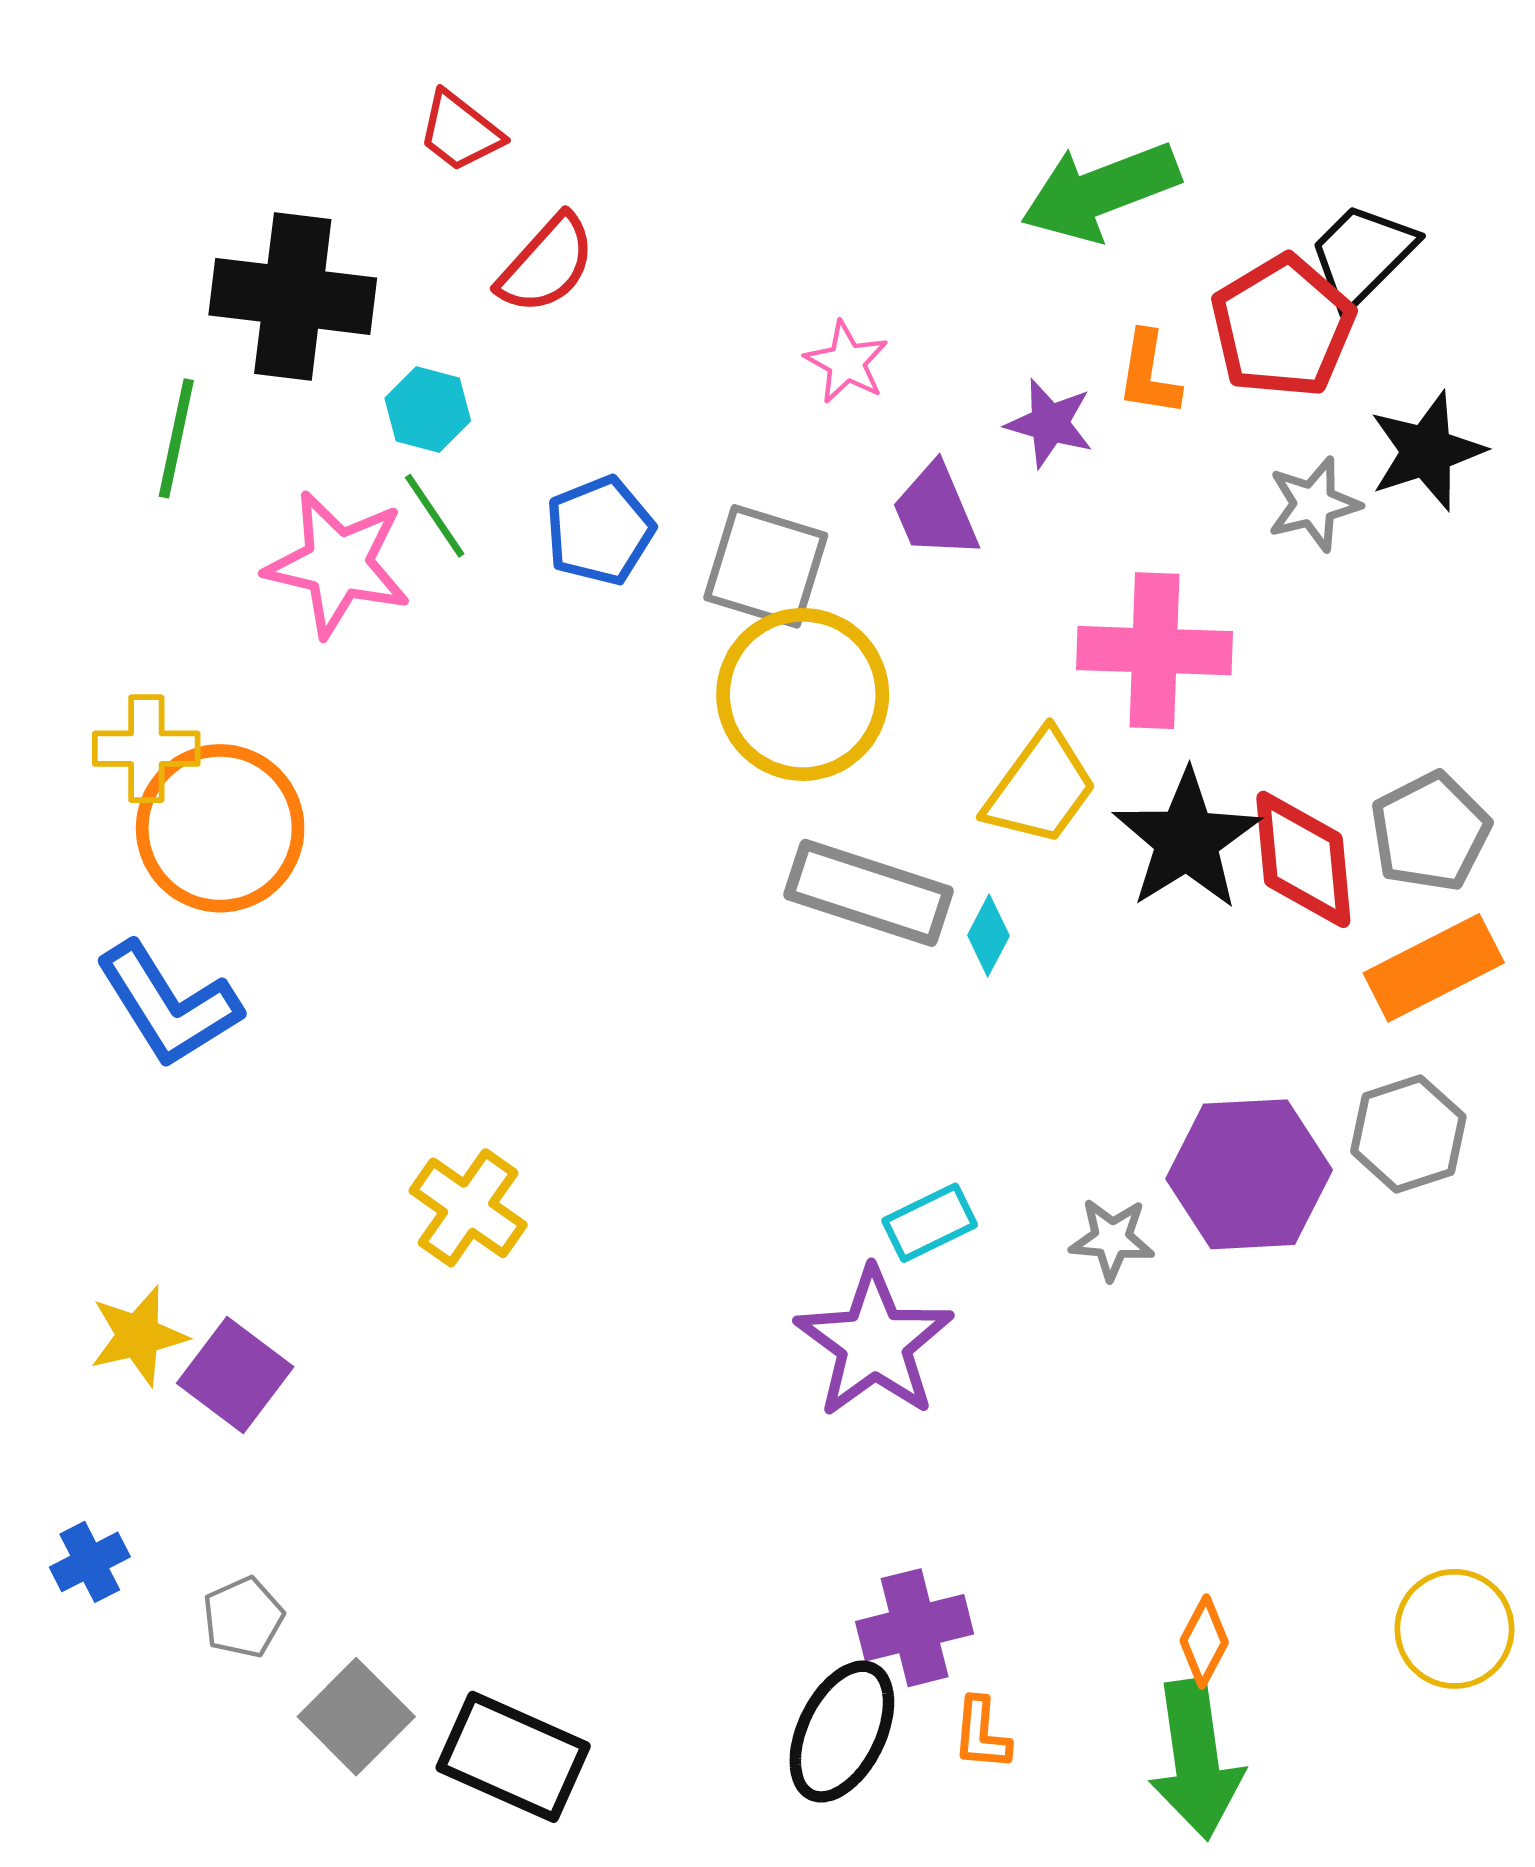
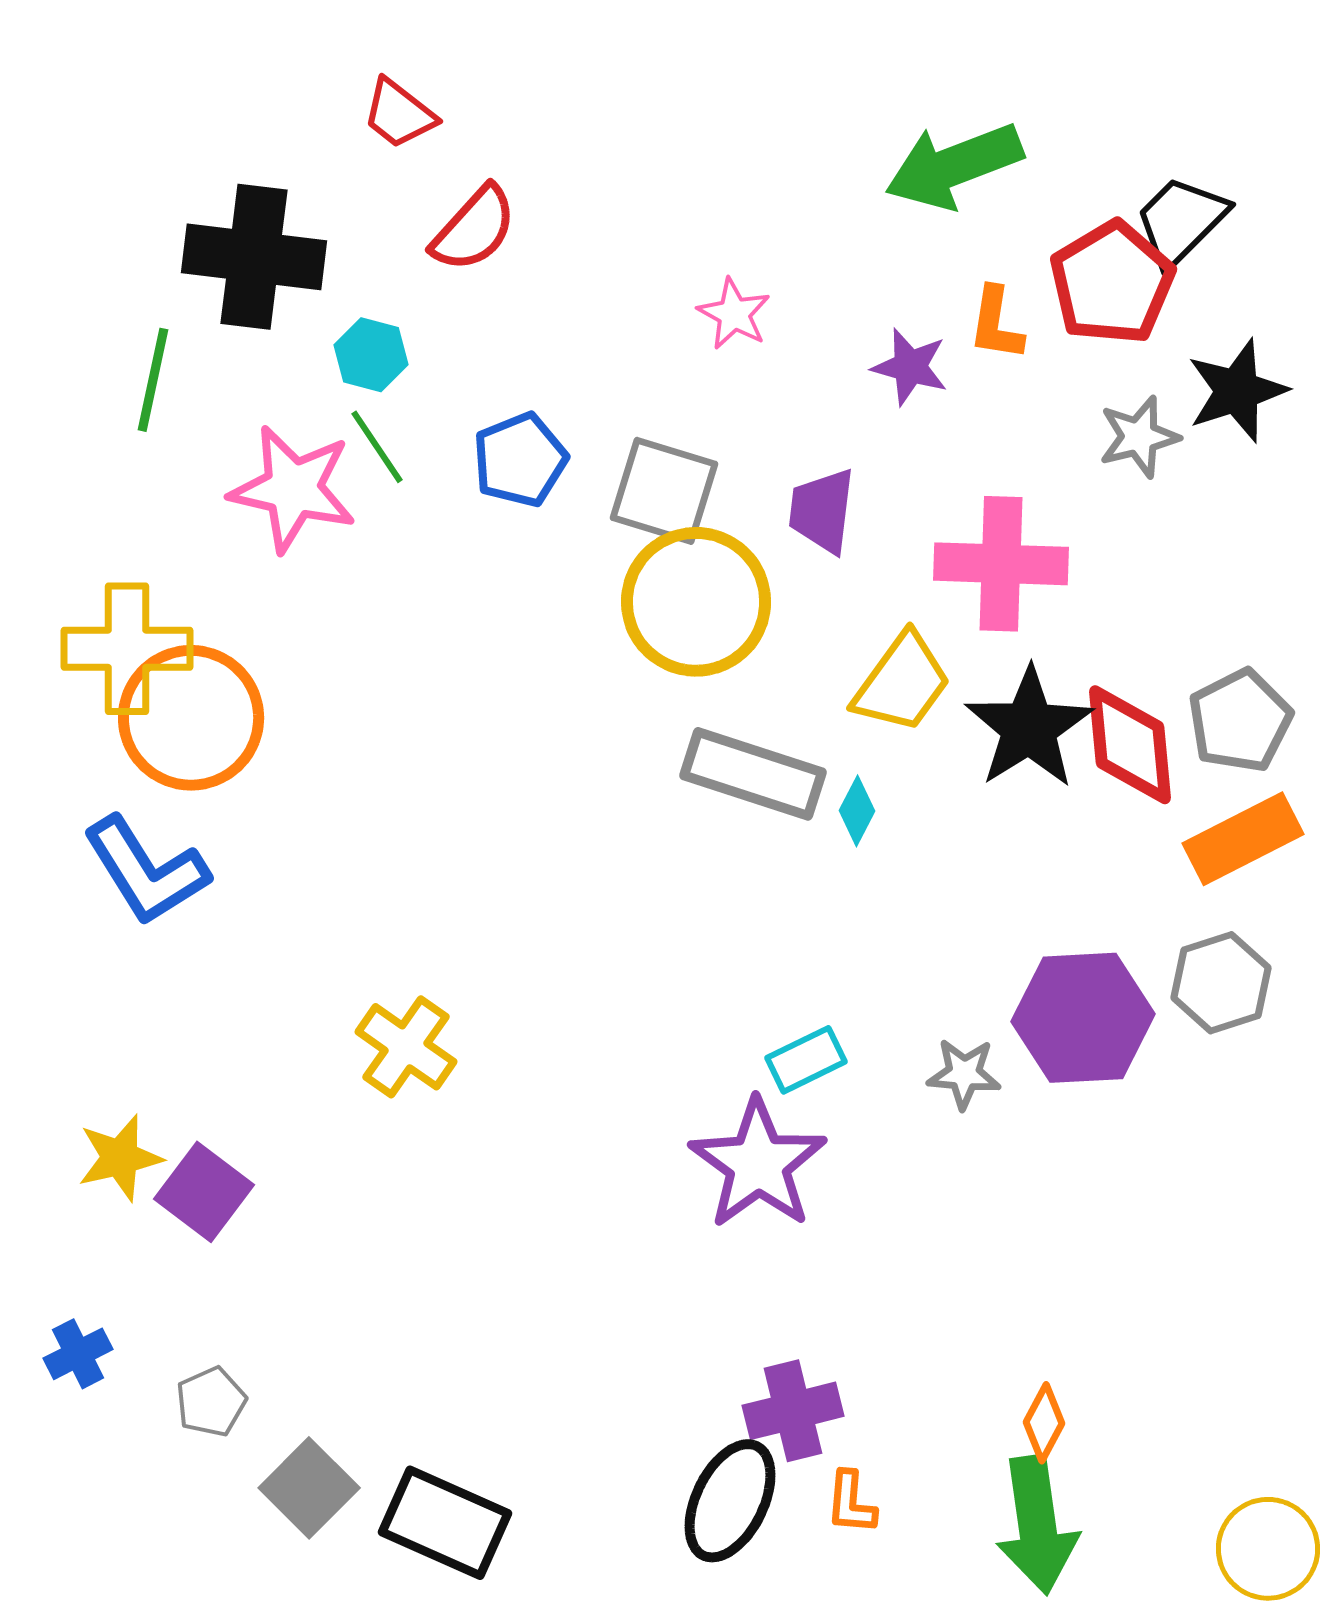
purple trapezoid: (935, 511) -> (822, 511), moved, turned 30
yellow cross: (146, 749) -> (127, 649), size x1.4
yellow circle: (1454, 1629) -> (1268, 1549), moved

